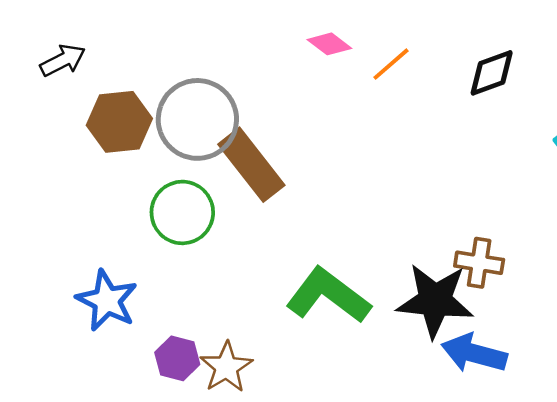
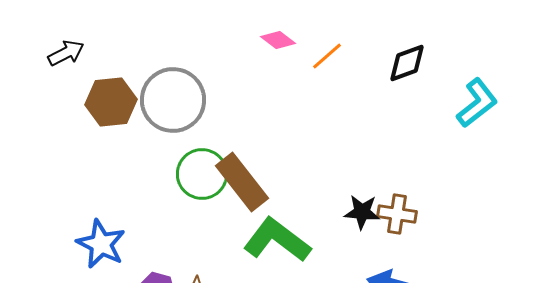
brown rectangle: (251, 165) -> (242, 182), moved
green circle: (182, 212) -> (202, 174), moved
black star: (435, 301) -> (362, 212), moved, size x0.6

